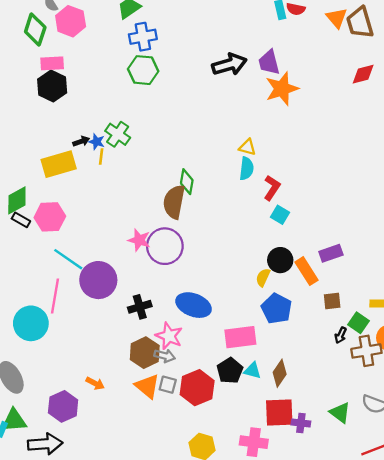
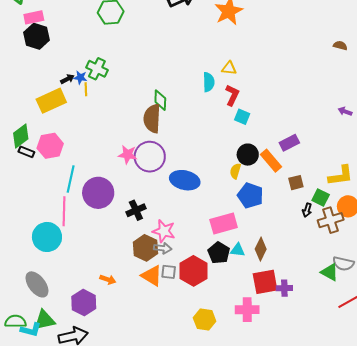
yellow triangle: (247, 147) -> (229, 68), moved
cyan line: (68, 259) -> (71, 179), turned 76
blue ellipse: (194, 305) -> (185, 180), moved
green triangle: (340, 413) -> (330, 272), moved

